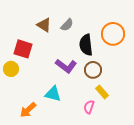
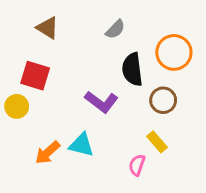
brown triangle: (44, 25) -> (47, 28), moved
gray semicircle: (67, 25) -> (115, 29), moved
brown circle: (93, 70) -> (163, 100), moved
orange arrow: (28, 110) -> (47, 153), moved

